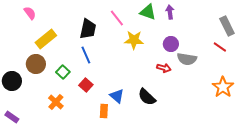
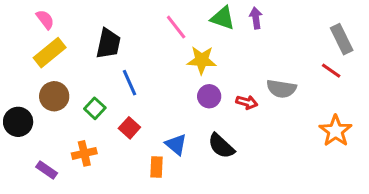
black trapezoid: (88, 29) -> (108, 44), moved
yellow rectangle: (46, 39) -> (50, 53), moved
purple circle: (171, 44) -> (209, 96), moved
orange cross: (56, 102) -> (84, 153), turned 35
purple rectangle: (12, 117) -> (47, 170), moved

